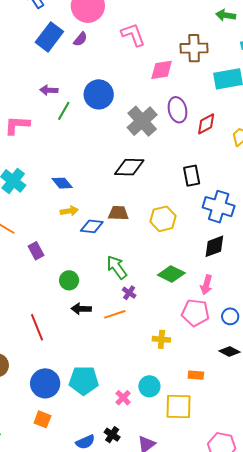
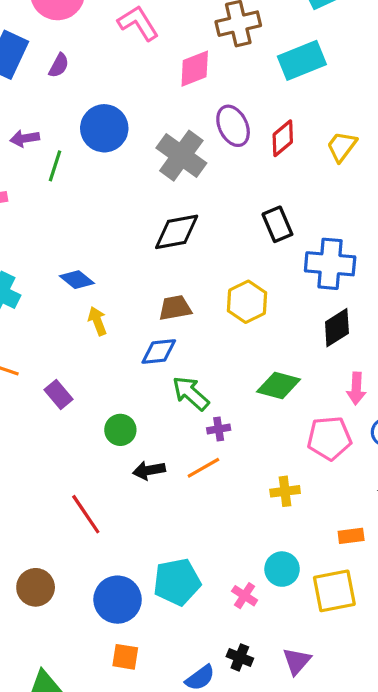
purple semicircle: (80, 39) -> (59, 65), moved
yellow arrow: (69, 211) -> (97, 321), turned -90
blue diamond: (92, 226) -> (159, 352), moved
pink arrow: (206, 285) -> (356, 389), moved
purple cross: (129, 293) -> (219, 429), turned -32

